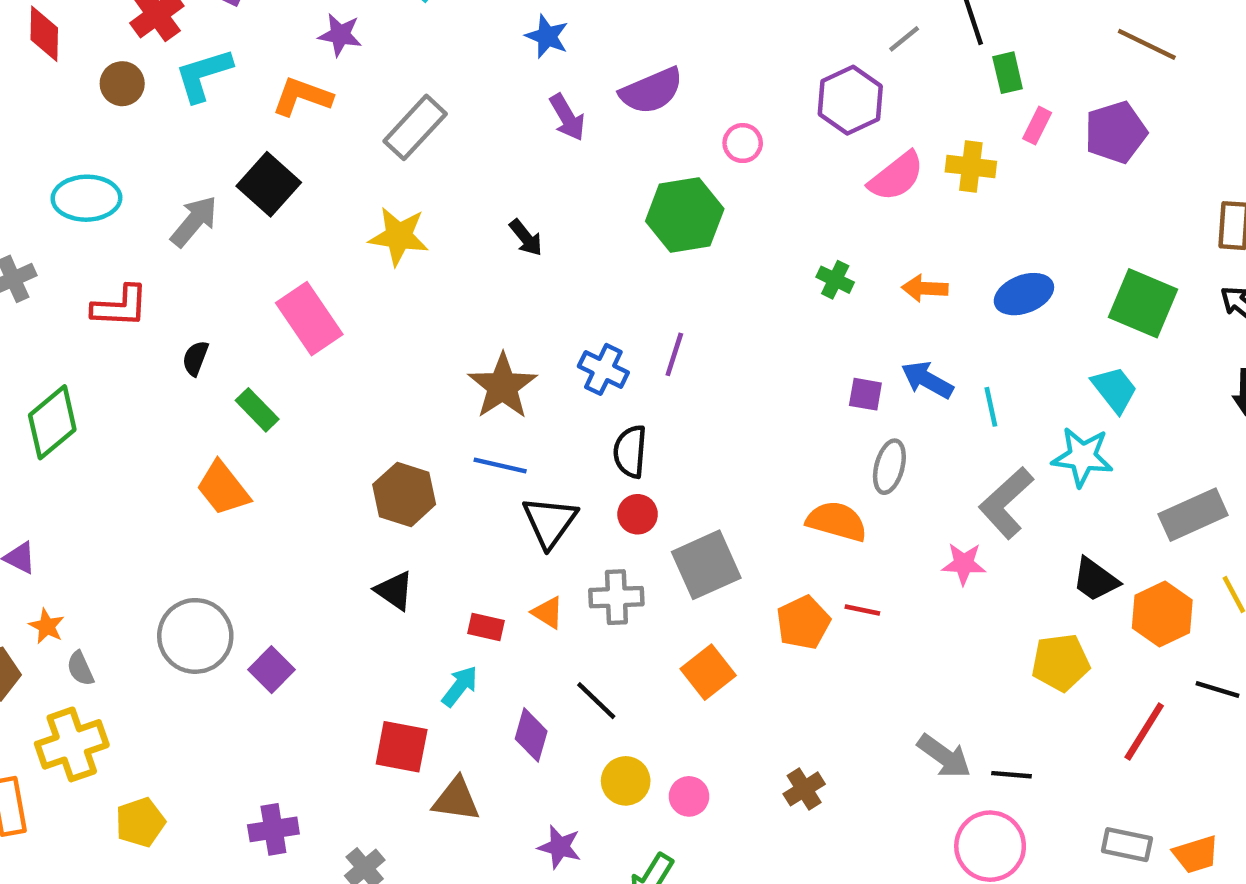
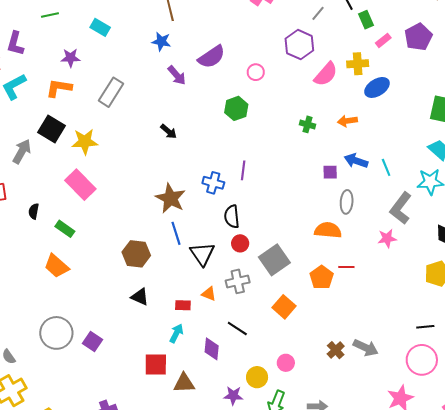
pink rectangle: (1037, 126) -> (383, 40), turned 35
green hexagon: (685, 215) -> (236, 108), size x0.7
yellow star: (399, 236) -> (85, 142), moved
blue ellipse: (1024, 294) -> (377, 87), moved
blue line: (500, 465) -> (176, 233), turned 70
gray arrow: (944, 756) -> (366, 348), moved
yellow circle: (626, 781) -> (257, 377), moved

